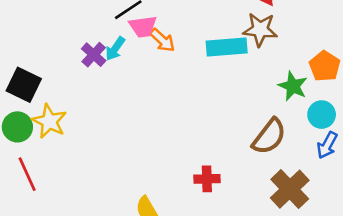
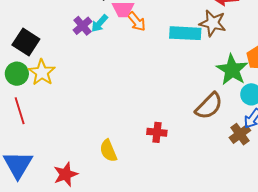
green star: (293, 86) -> (232, 70), size x1.4
brown cross: (290, 189) -> (240, 134), moved, size x0.7

